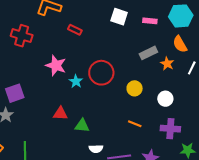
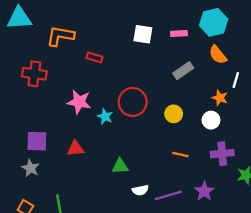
orange star: (167, 64) -> (220, 98), moved
purple square: (15, 93) -> (37, 141), turned 30
red triangle: (60, 114) -> (75, 149), moved

